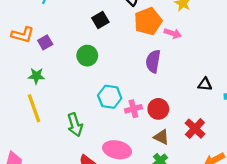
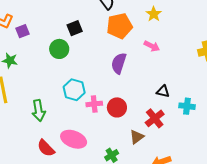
black square: (100, 20) -> (75, 28), moved
pink arrow: (173, 33) -> (152, 46), moved
red cross: (195, 129) -> (155, 118), moved
brown triangle: (161, 137) -> (137, 137), moved, turned 49

